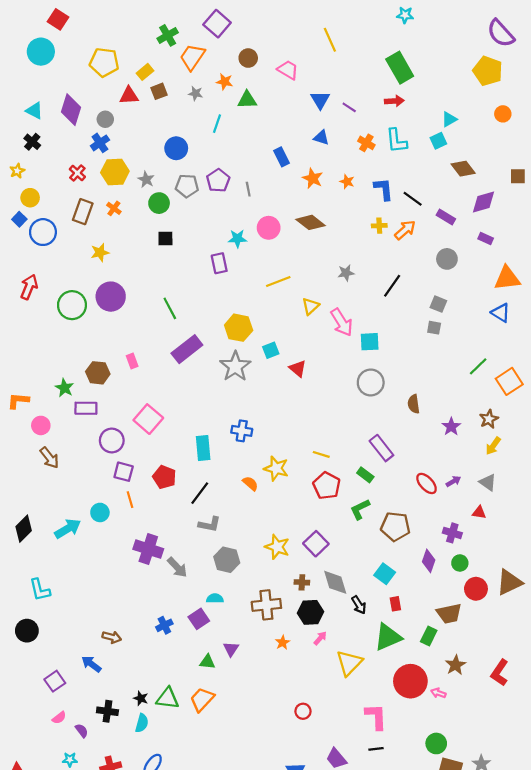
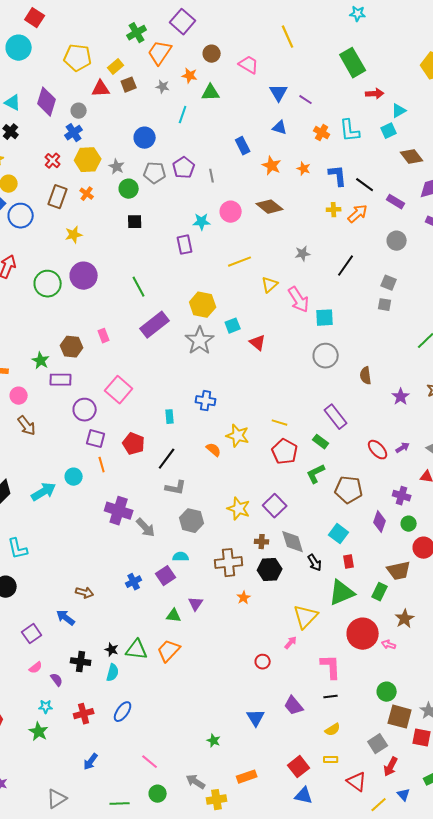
red arrow: (394, 101) -> (375, 94), moved
cyan rectangle: (203, 448) -> (170, 417), size x0.6
pink arrow: (320, 638) -> (291, 643), moved

